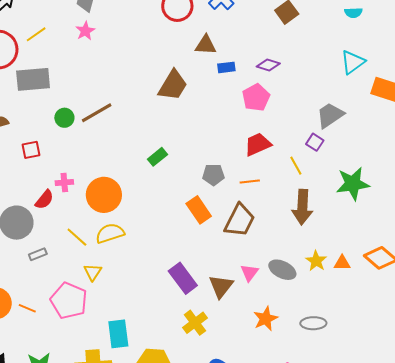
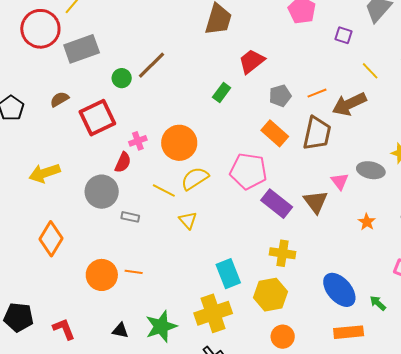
purple square: (315, 142) -> (344, 35), moved
red trapezoid: (258, 144) -> (252, 61), moved
red square: (31, 150) -> (97, 118), size x1.8
yellow line: (296, 166) -> (370, 71), moved
brown arrow: (302, 207) -> (349, 104), moved, turned 76
gray rectangle: (38, 254) -> (130, 217), turned 48
pink pentagon: (69, 301) -> (248, 171), moved
orange star: (265, 319) -> (367, 222), size x0.7
yellow cross: (195, 323) -> (283, 253), moved, turned -30

